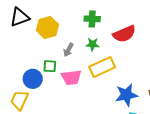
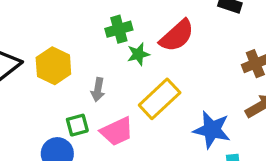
green star: (92, 44) -> (138, 54), moved
blue star: (126, 95) -> (212, 130), turned -30

